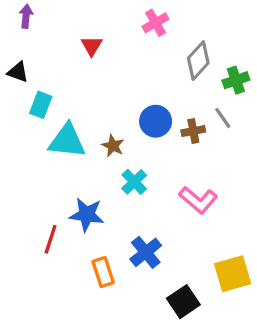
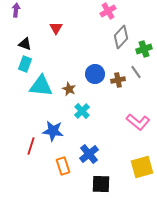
pink cross: (156, 23) -> (108, 11), moved
black triangle: (18, 72) -> (25, 44), moved
pink L-shape: (198, 200) -> (138, 122), moved
black square: (183, 302) -> (101, 184), moved, turned 36

